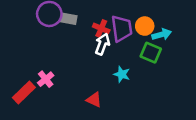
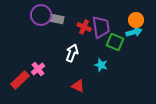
orange circle: (145, 26) -> (136, 20), moved
white arrow: (102, 44) -> (72, 53), moved
green square: (151, 53) -> (115, 42), moved

